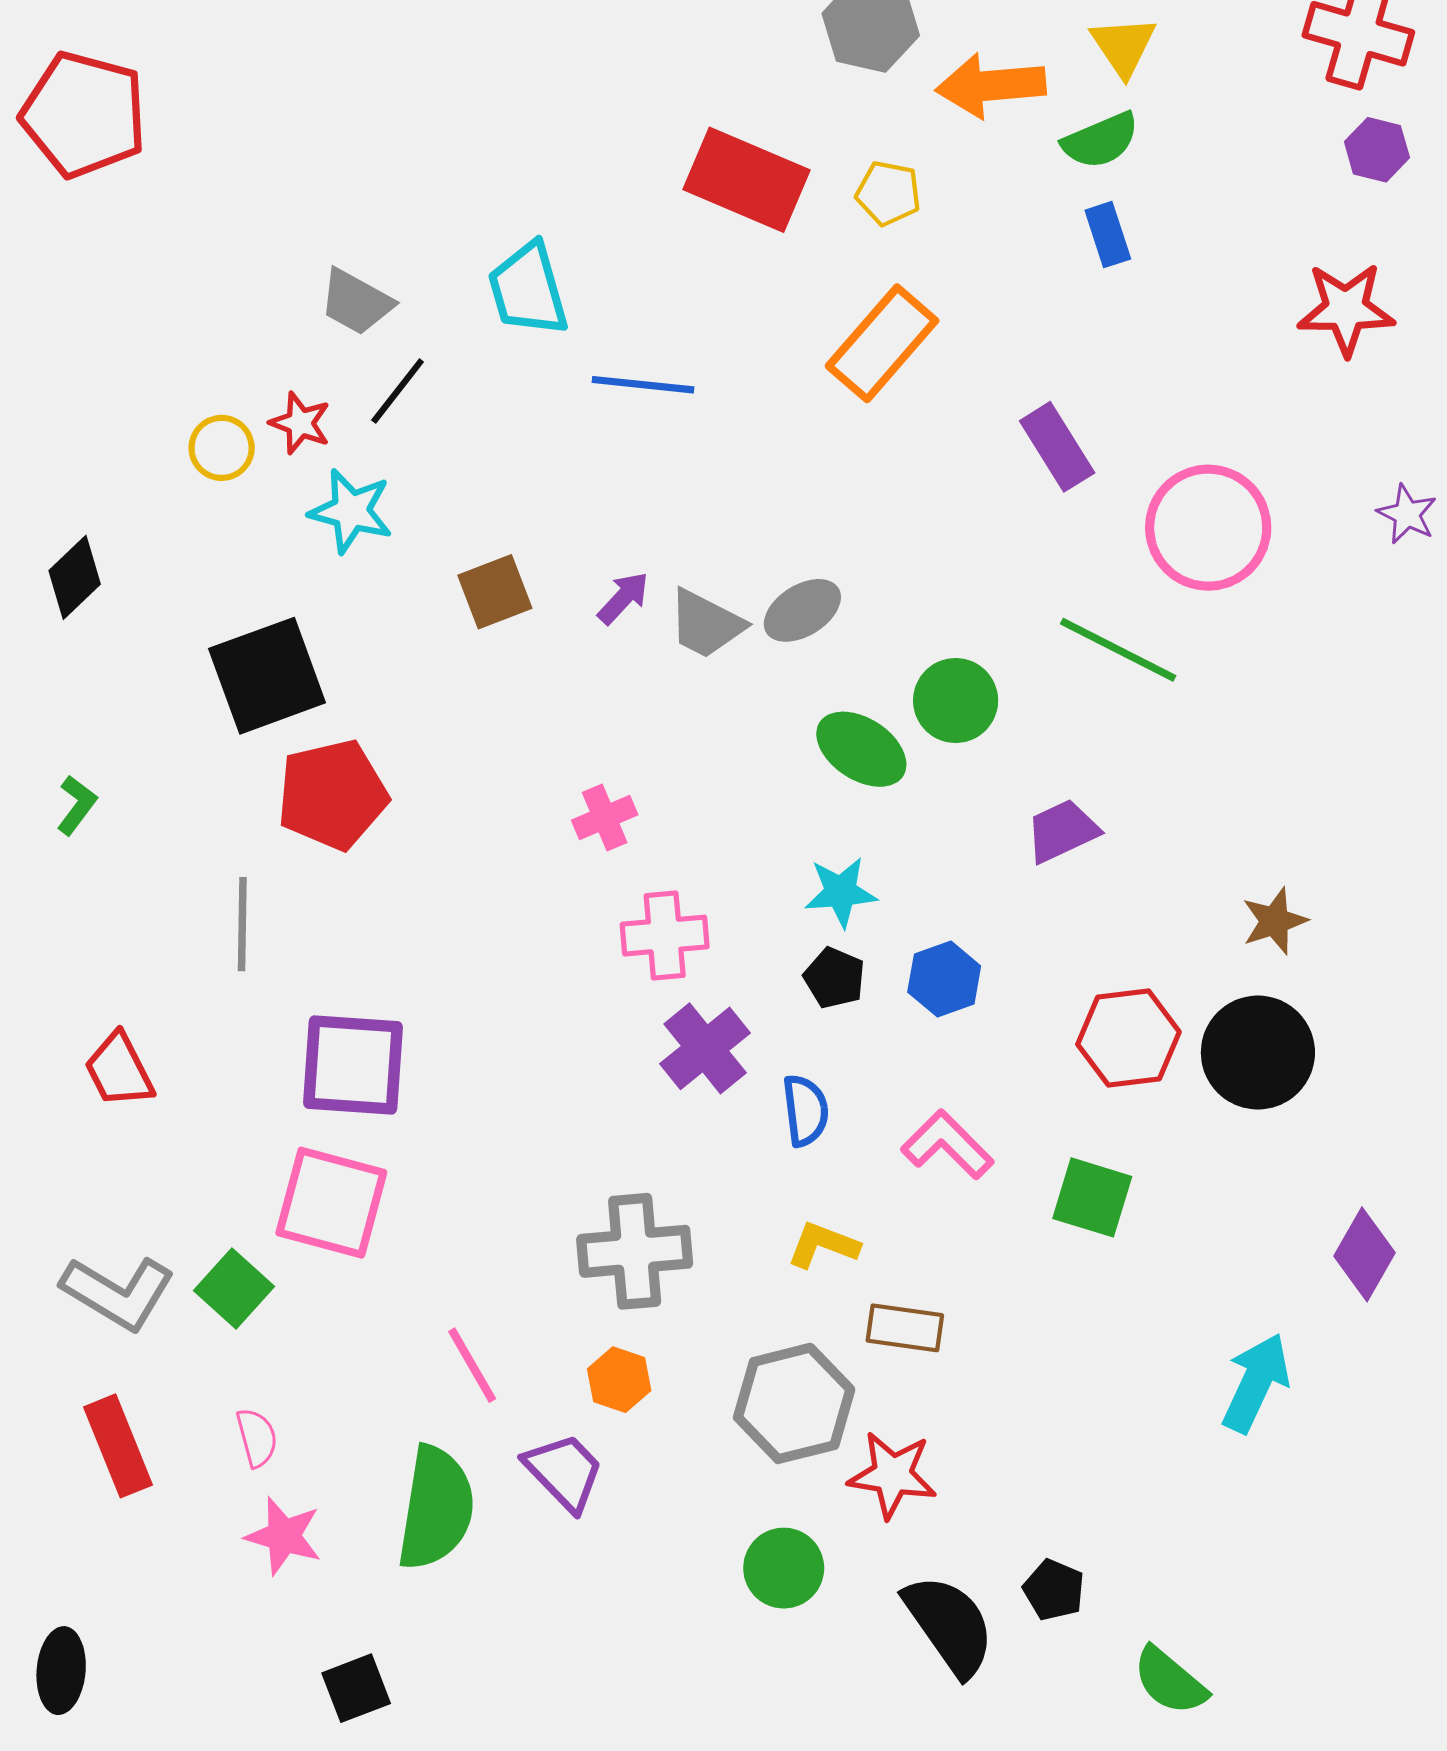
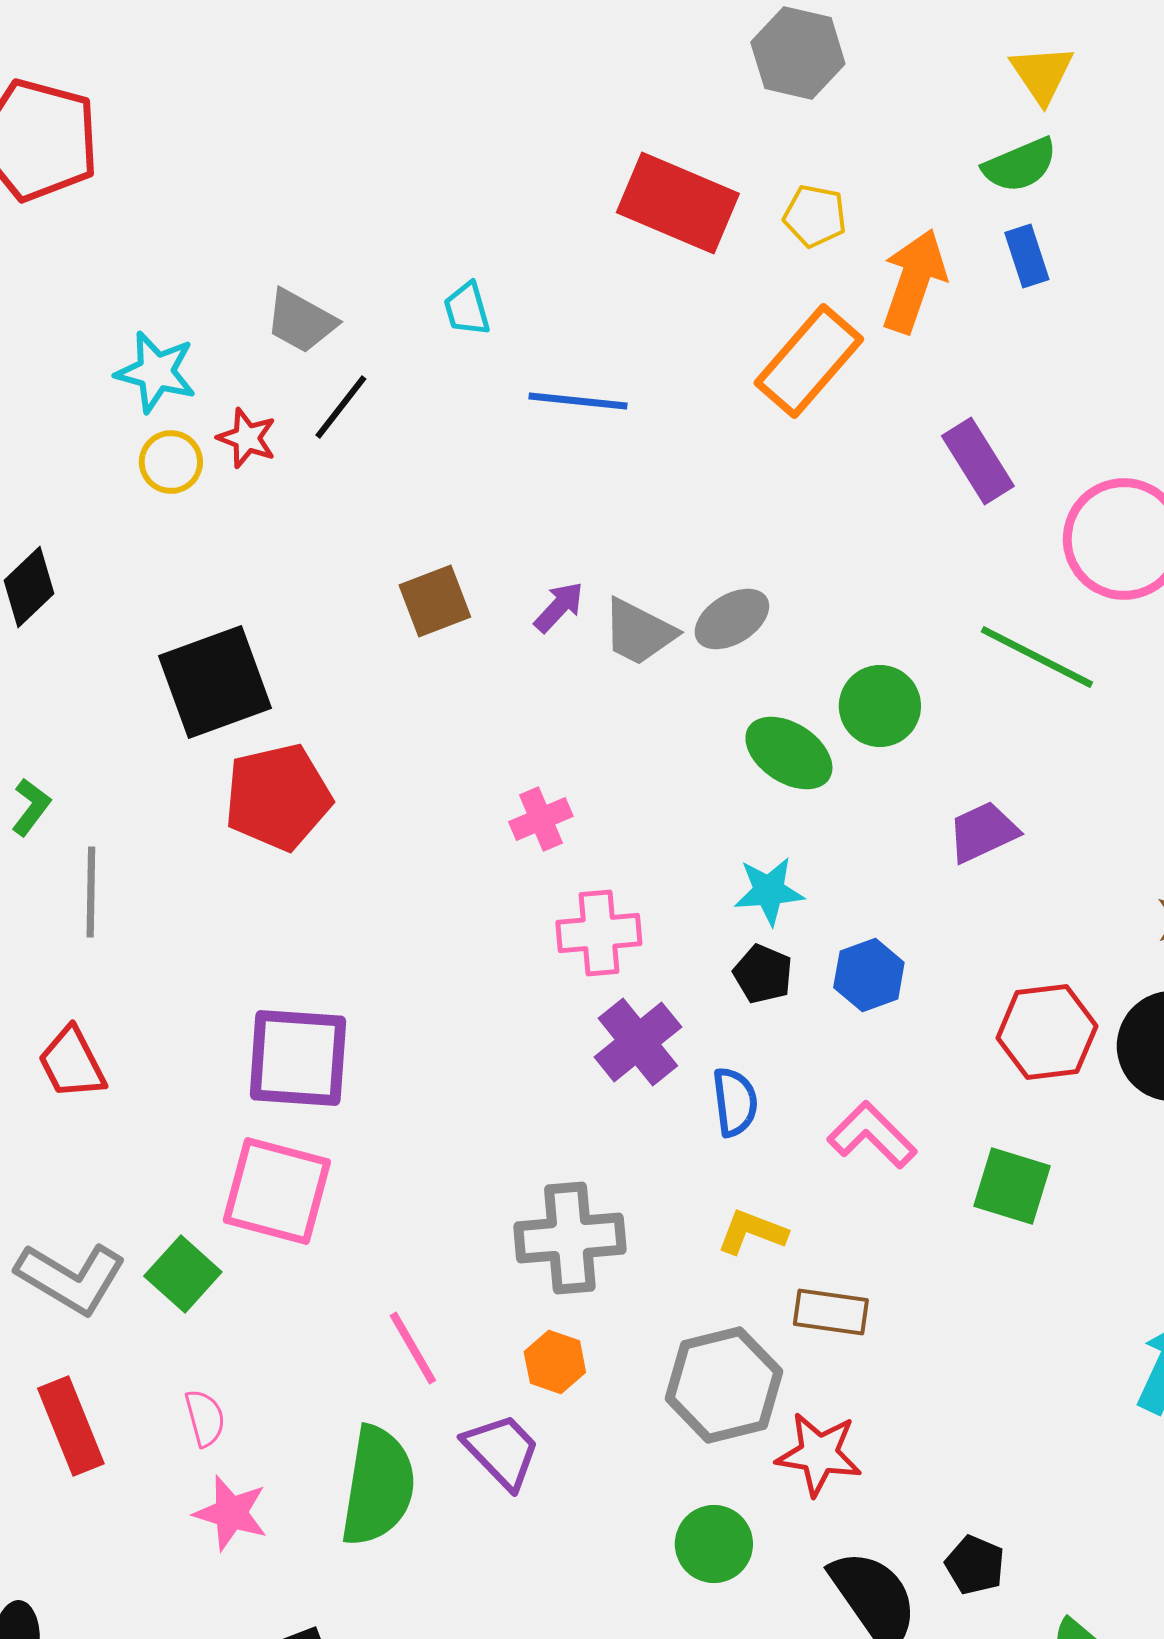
orange arrow: (991, 86) -> (914, 281), moved, turned 114
cyan trapezoid: (528, 289) -> (467, 309), size x0.6
cyan star: (351, 511) -> (156, 372), moved
gray line: (242, 924) -> (91, 892), moved

